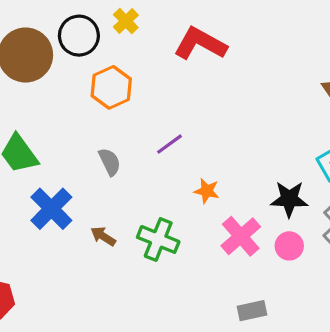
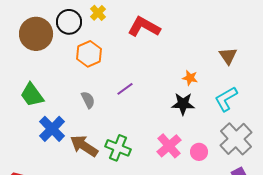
orange star: (207, 191) -> (190, 78), moved
black star: (289, 199) -> (183, 104), moved
brown arrow: (103, 236) -> (84, 146), size x1.8

